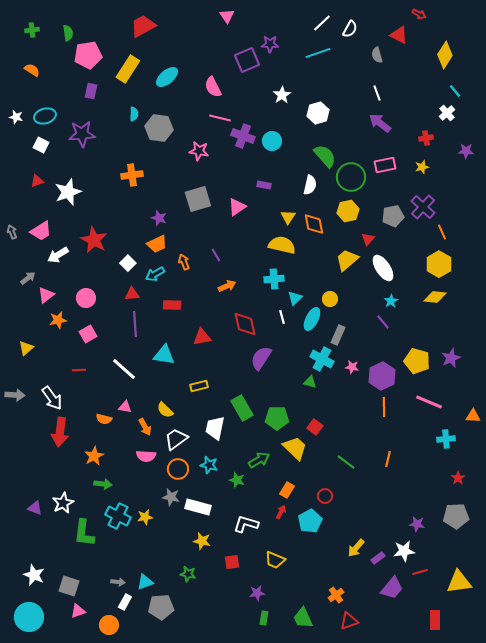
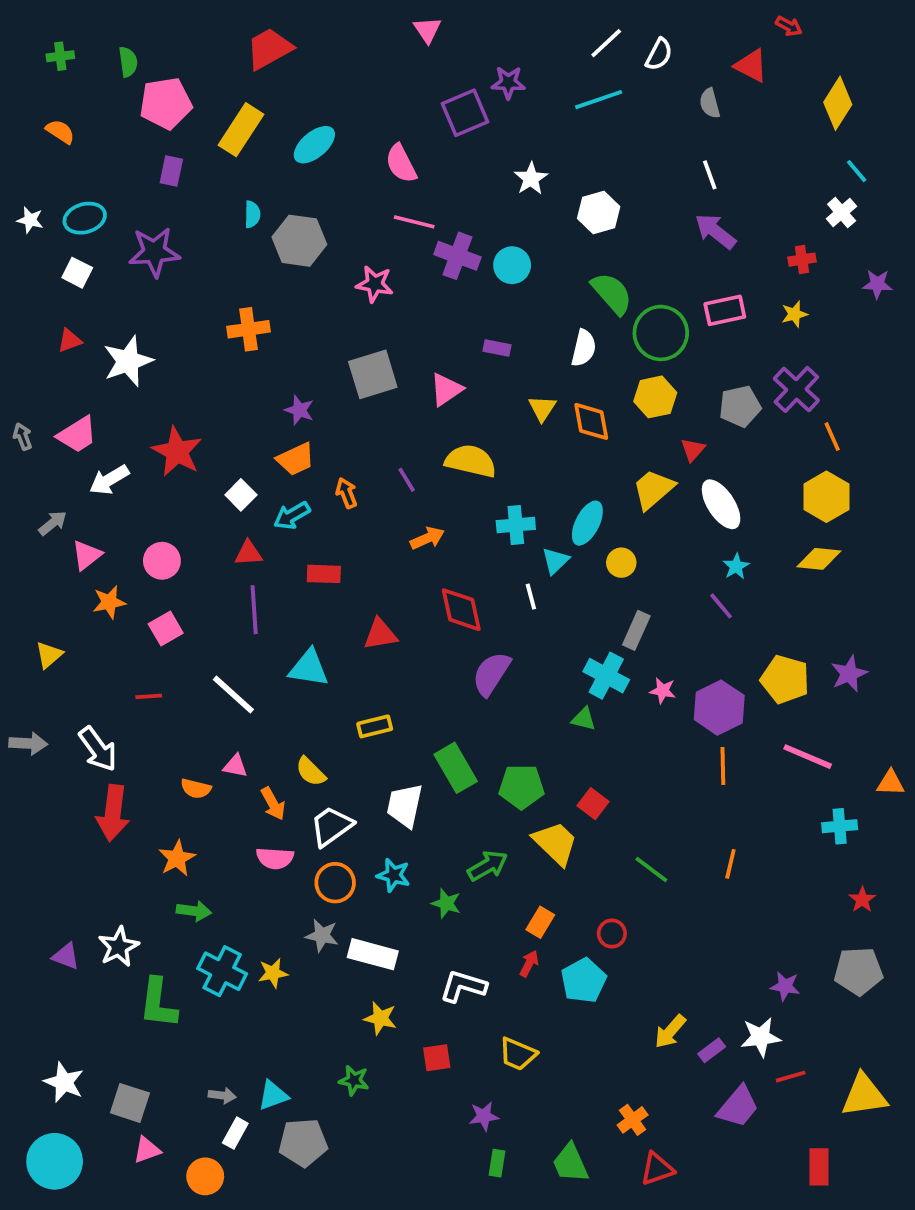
yellow semicircle: (282, 245) -> (471, 461), moved
cyan ellipse: (312, 319) -> (587, 523), moved

